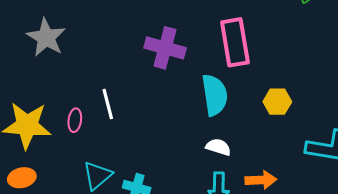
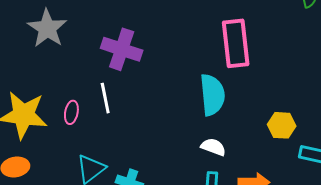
purple cross: (165, 48) -> (122, 49), moved
yellow hexagon: (277, 102) -> (282, 125), moved

